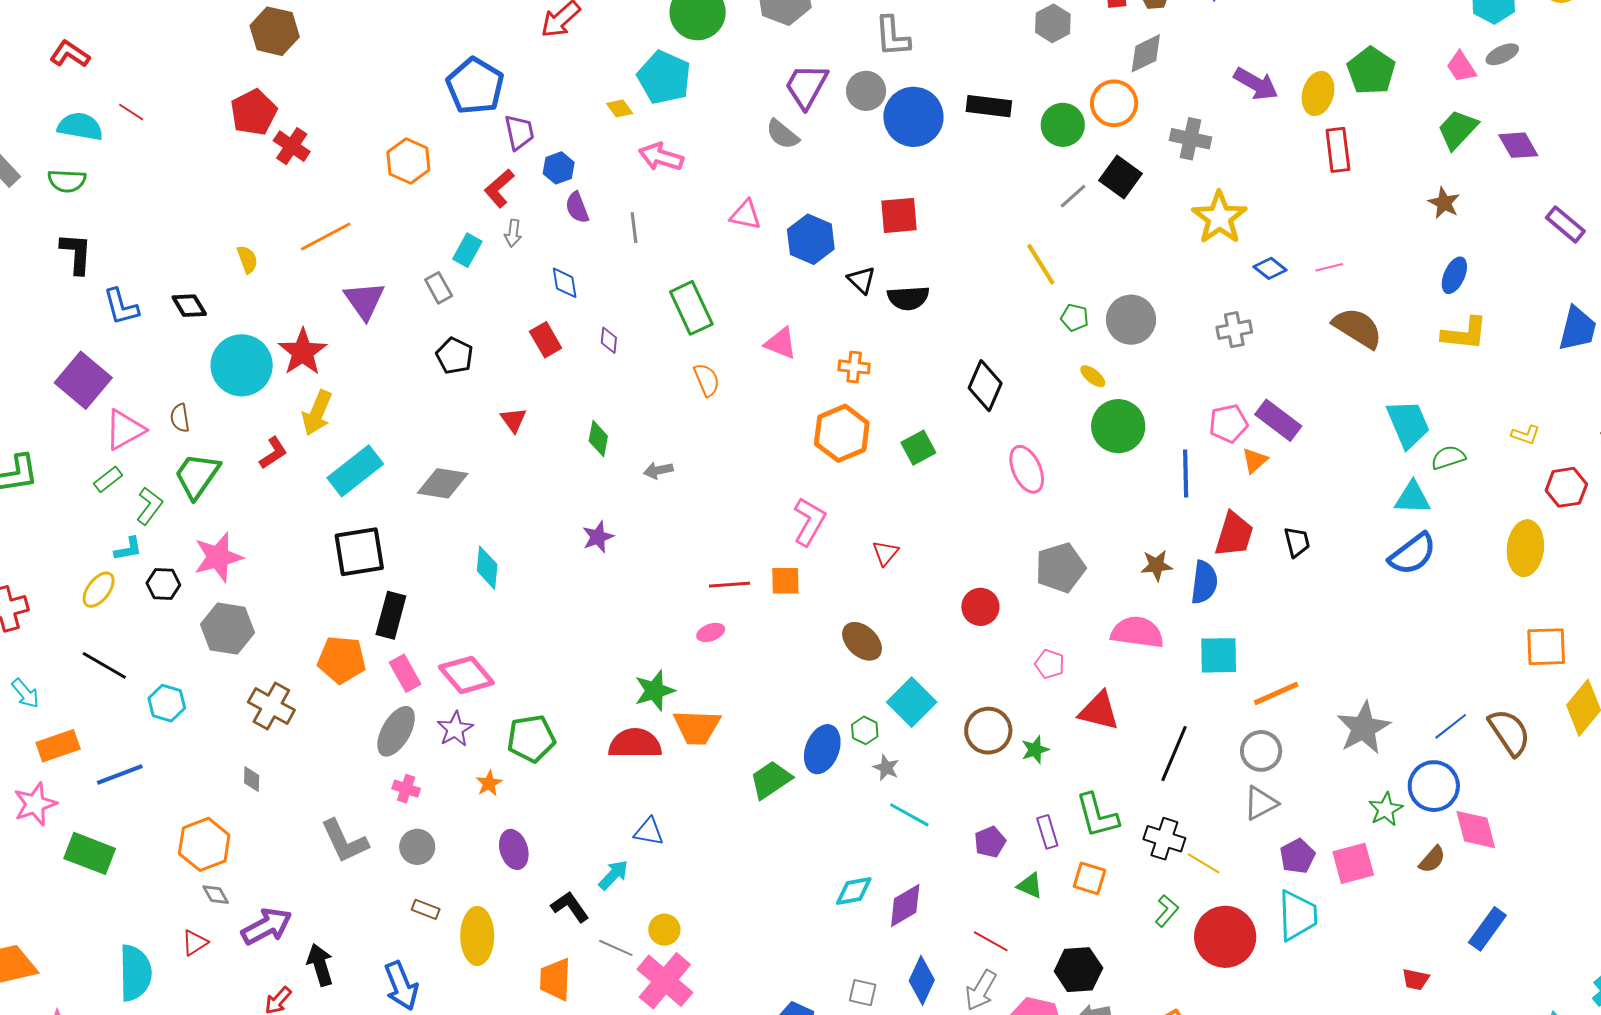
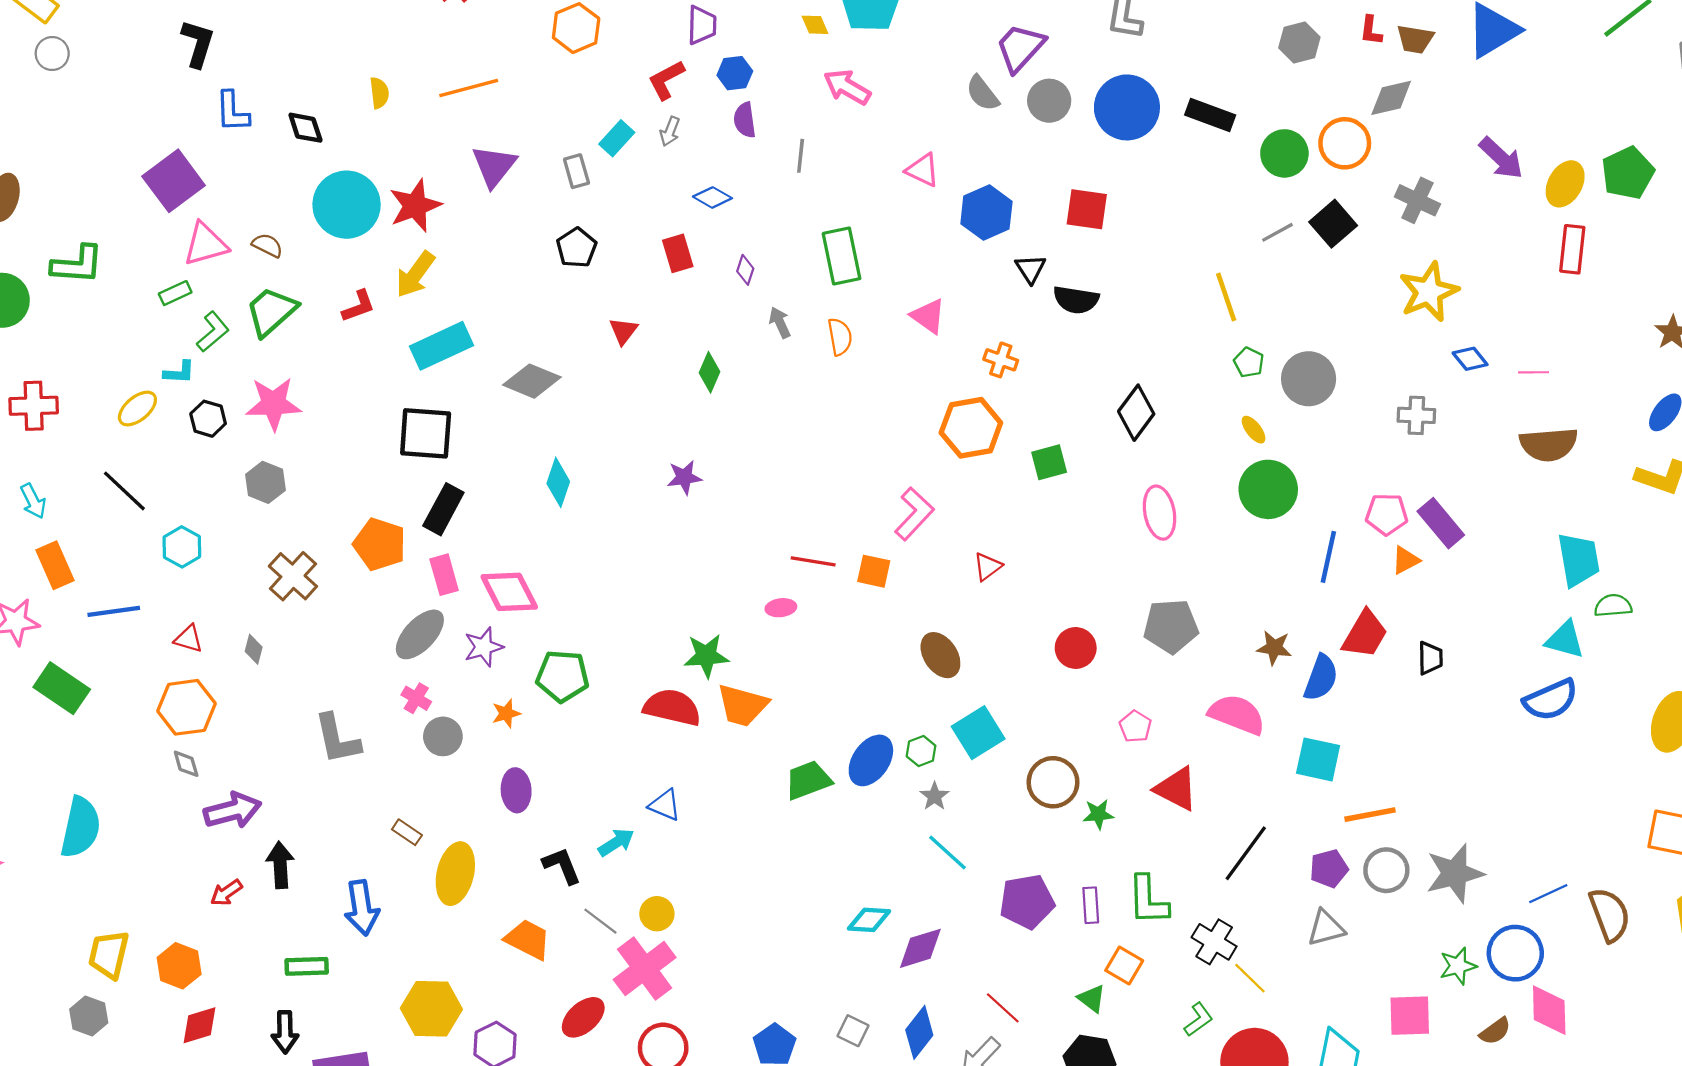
gray circle: (866, 91) -> (1049, 101), moved
blue diamond: (565, 283) -> (712, 197), turned -64
brown semicircle: (1358, 328) -> (1549, 444), turned 130
brown semicircle: (180, 418) -> (267, 245), turned 112
gray arrow: (658, 470) -> (780, 323), moved, turned 64
gray hexagon: (227, 629) -> (265, 482), size x0.7
orange rectangle: (58, 746) -> (55, 565), turned 72
gray circle: (1261, 751) -> (1386, 870), moved
purple pentagon: (990, 842) -> (1027, 902), size x1.6
gray circle: (417, 847) -> (443, 736), moved
purple pentagon: (1297, 856) -> (1329, 869), moved
green triangle: (1030, 886) -> (1092, 999), moved
red triangle: (195, 943) -> (189, 639), moved, turned 36
orange trapezoid: (555, 979) -> (528, 939), turned 102

